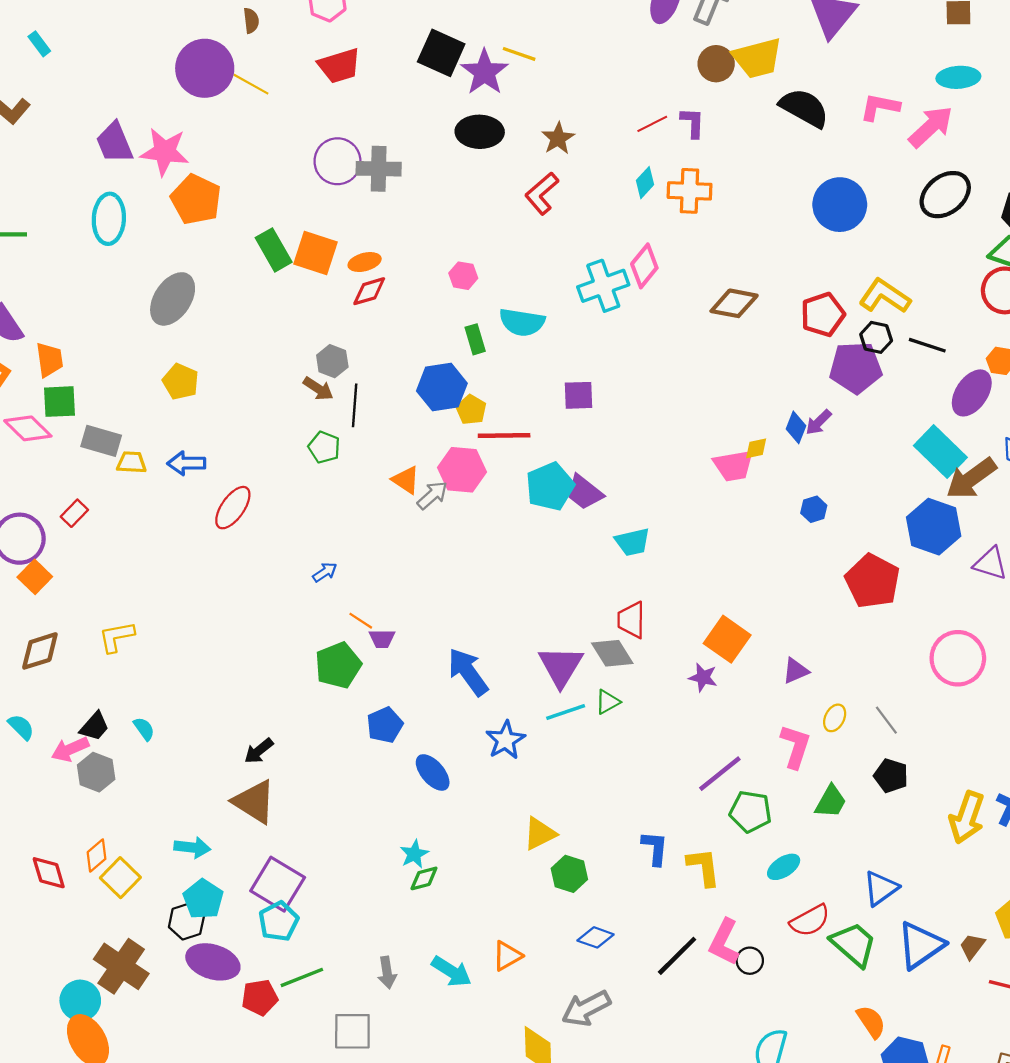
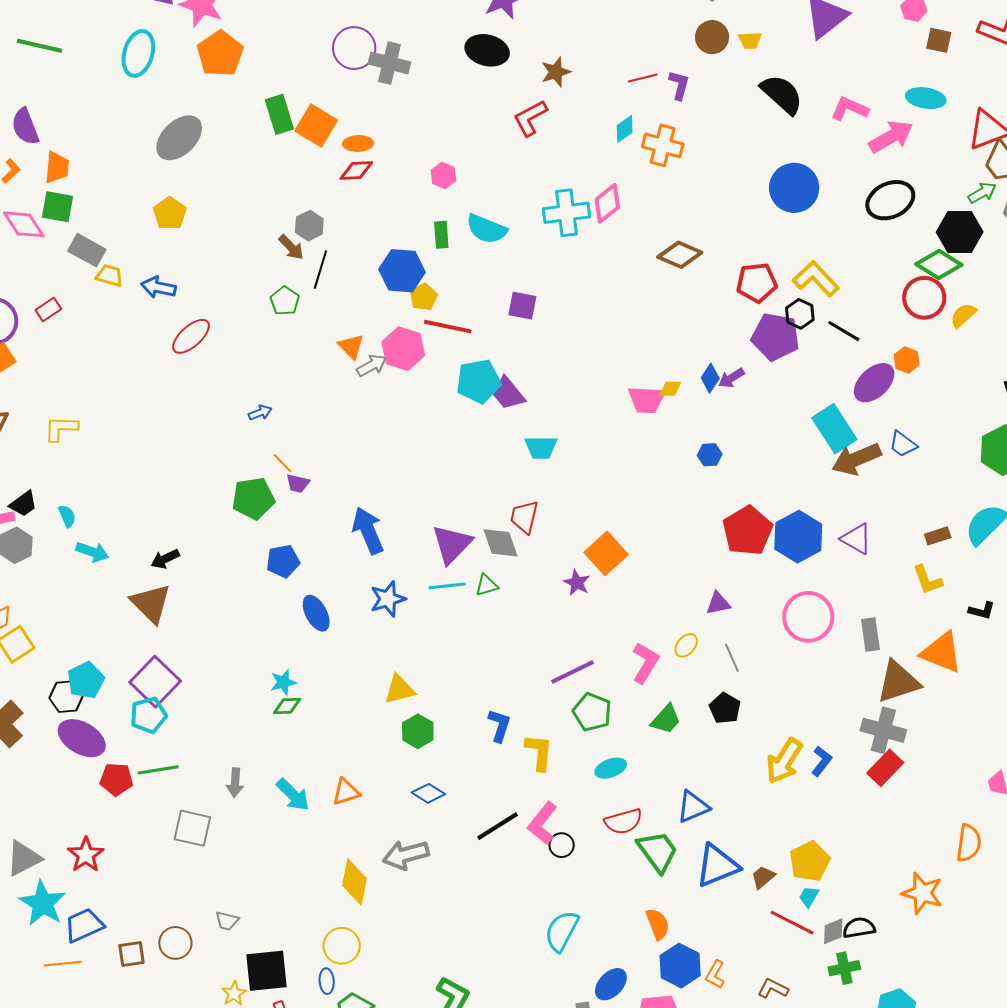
yellow trapezoid: (757, 58) -> (750, 40), size x0.5
blue hexagon: (934, 527) -> (798, 537), moved
purple triangle: (796, 671) -> (718, 603), moved
cyan arrow: (192, 847) -> (92, 552), moved

